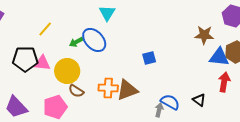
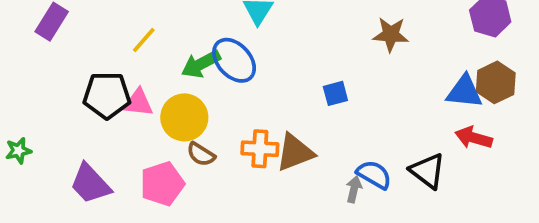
brown star: (204, 35) -> (391, 34), moved
green arrow: (76, 42) -> (201, 64), size x1.5
red arrow: (224, 82) -> (474, 138), turned -84
black triangle: (199, 100) -> (428, 171), size x1.5

